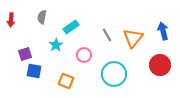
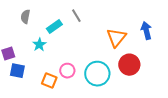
gray line: (107, 35) -> (76, 16), moved
pink circle: (84, 55) -> (67, 71), moved
red circle: (160, 65) -> (129, 65), moved

